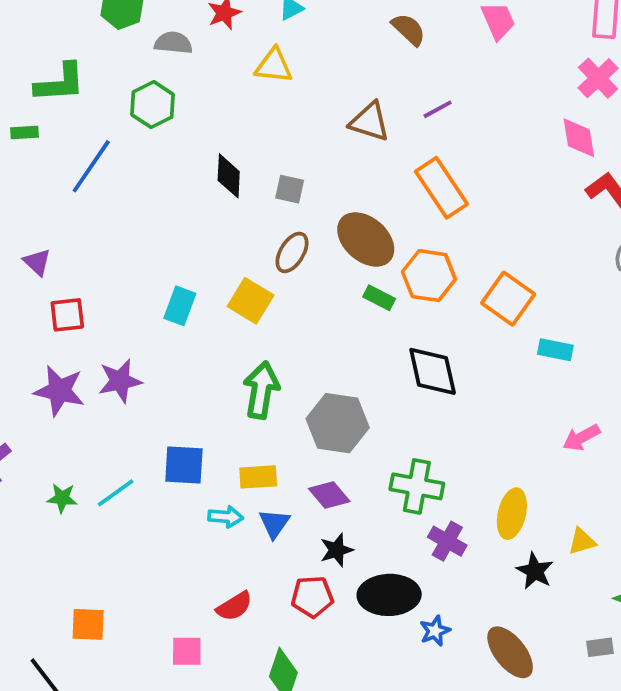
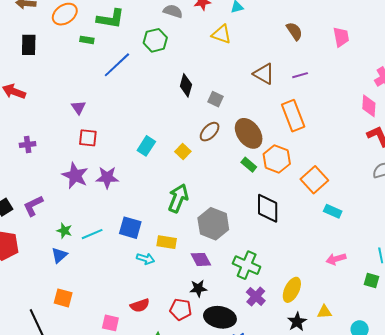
yellow square: (251, 301) -> (183, 152), size x0.7
blue triangle: (274, 523) -> (59, 255), moved

